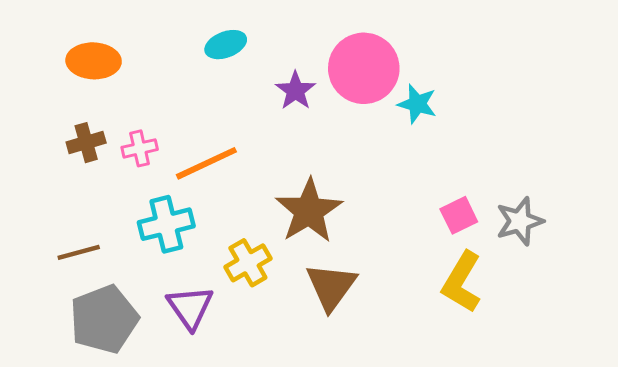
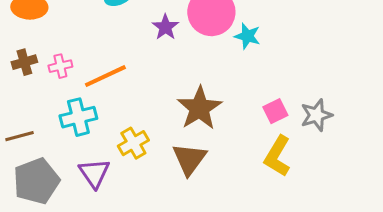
brown star: (309, 211) -> (199, 108), moved

